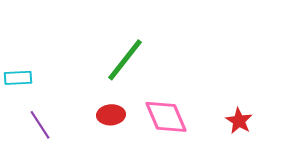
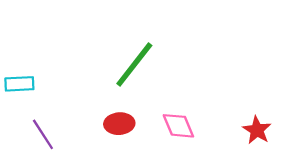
pink diamond: (166, 117) -> (178, 126), size x0.7

